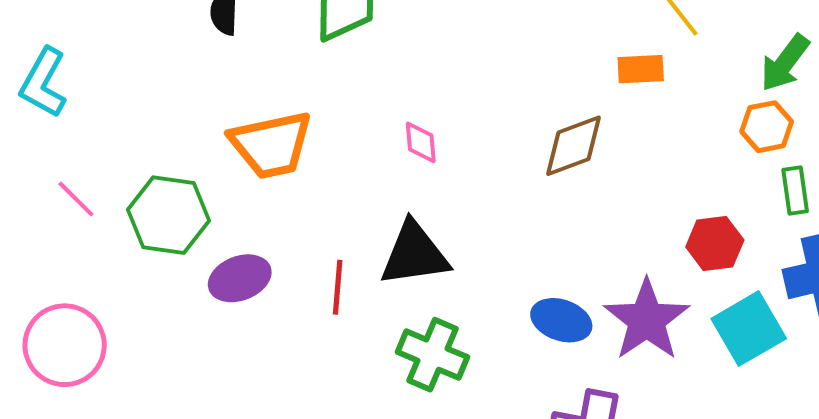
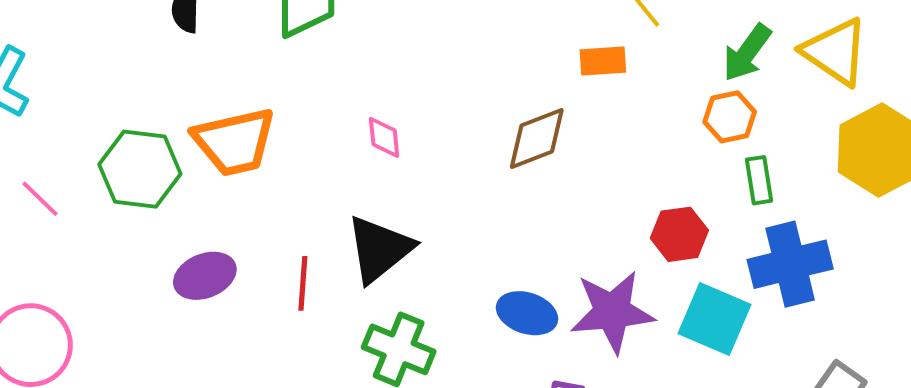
green hexagon: (169, 215) -> (140, 169), moved
black triangle: (415, 254) -> (379, 249), turned -30
purple star: (647, 320) -> (612, 312), turned 30
cyan square: (749, 329) -> (714, 319), turned -36

